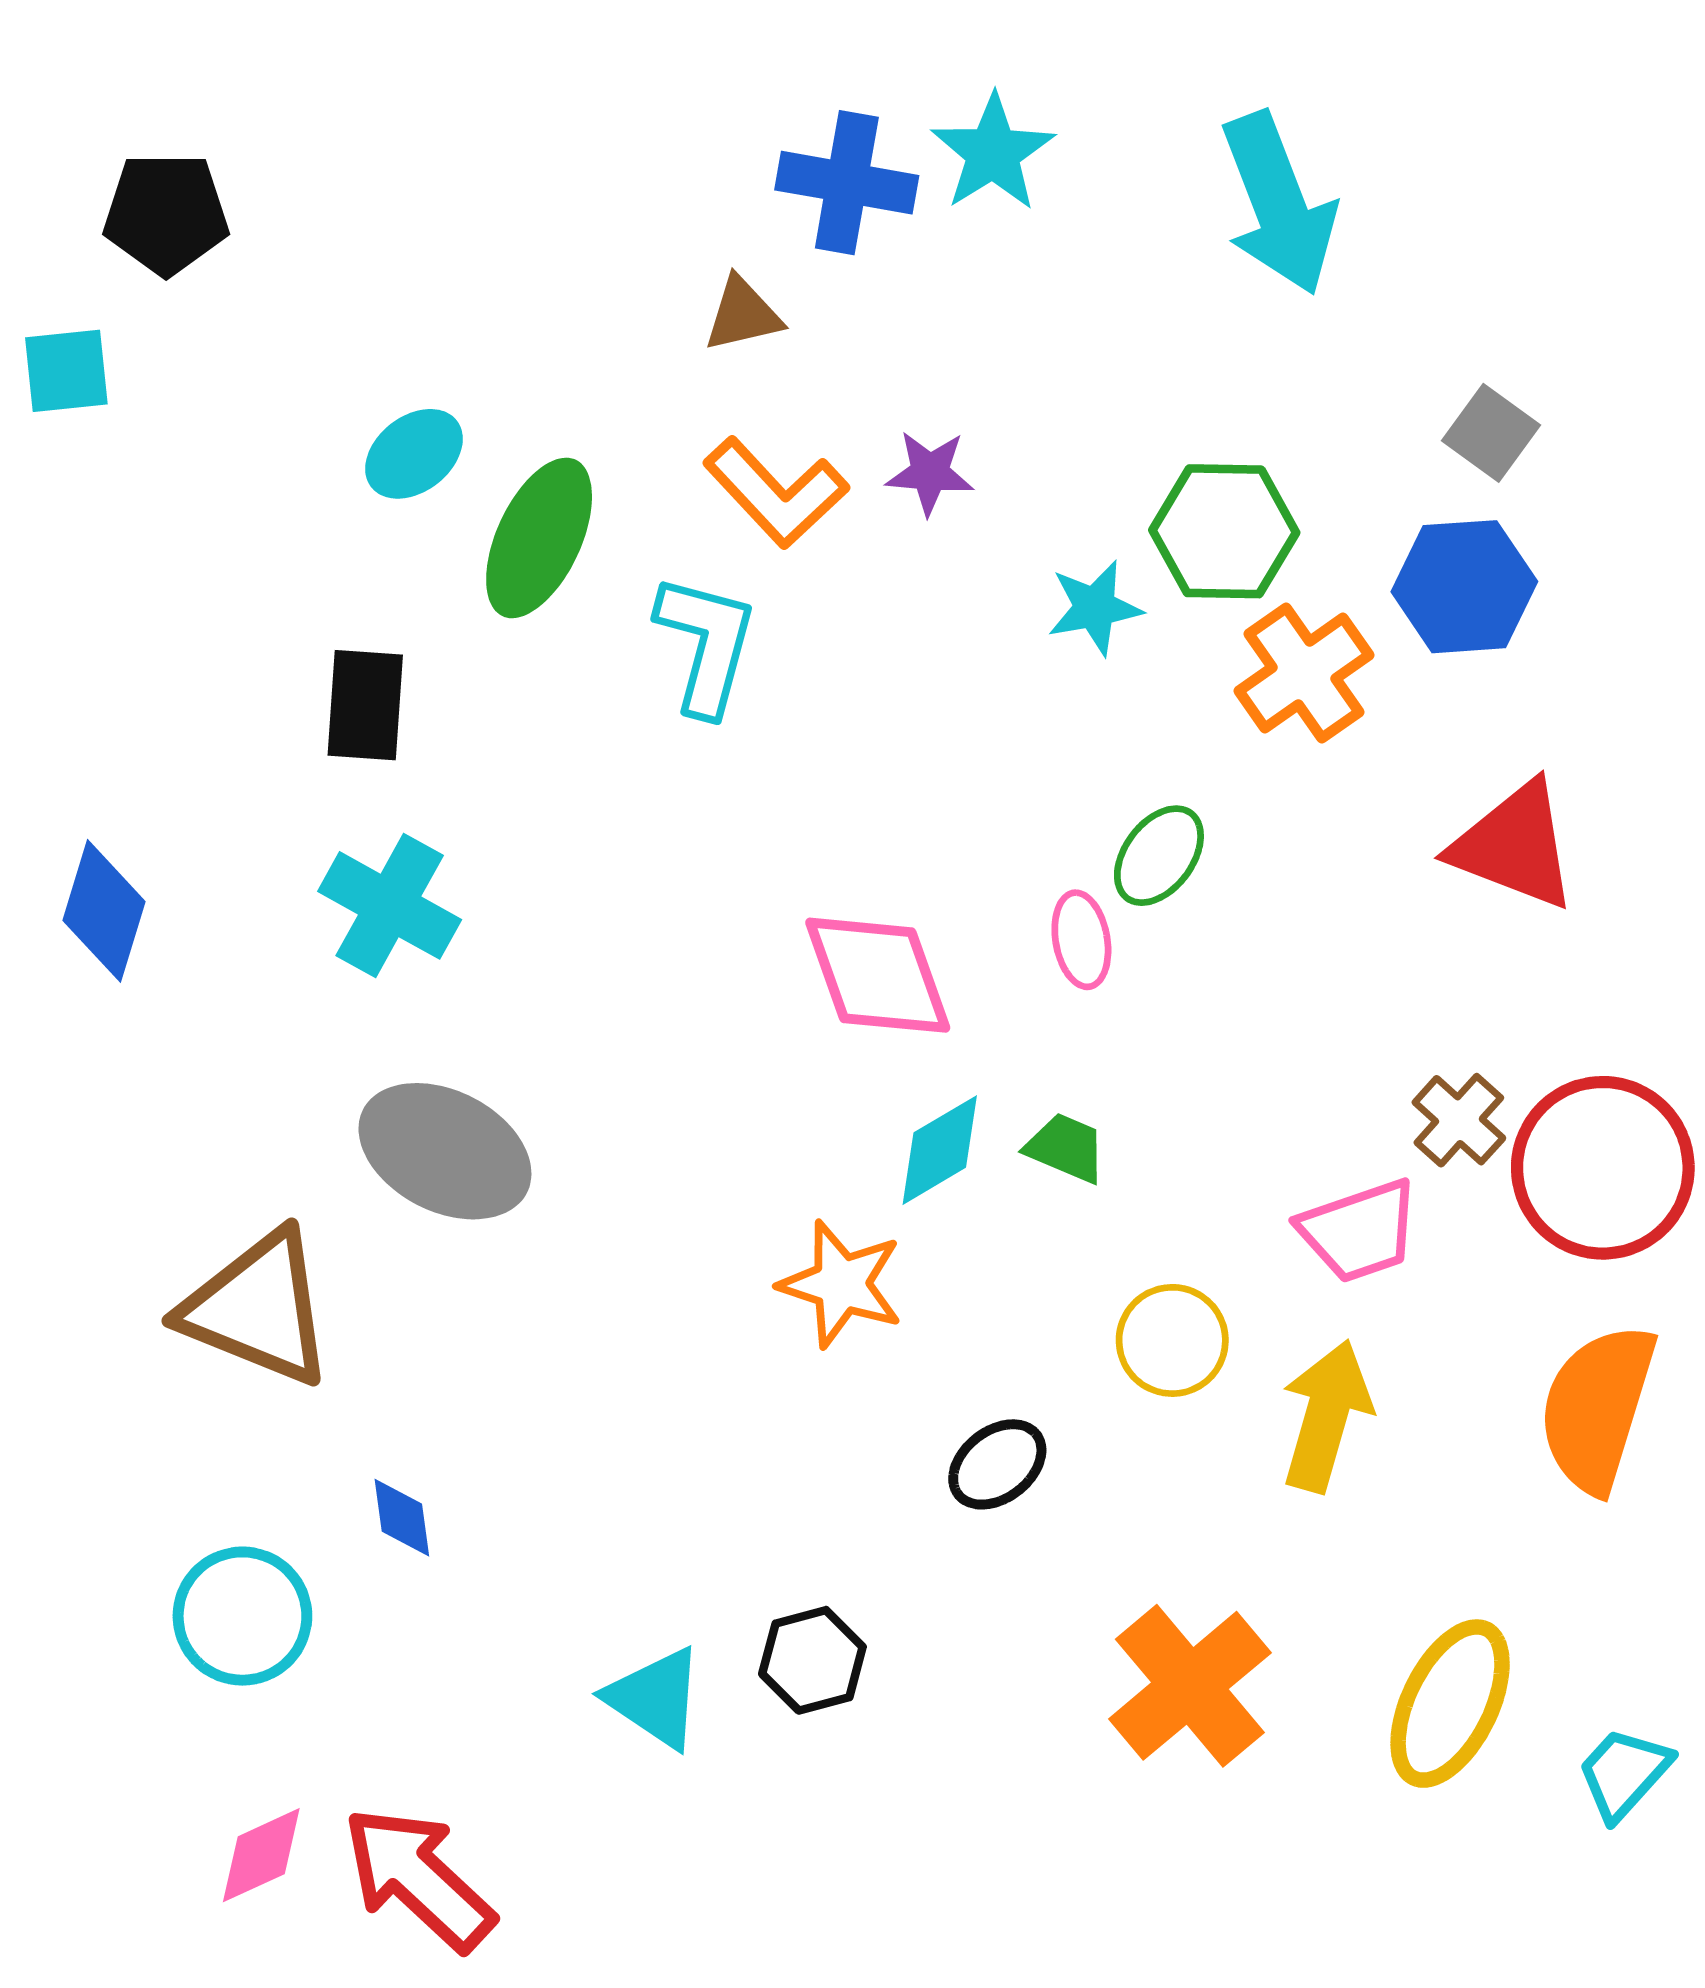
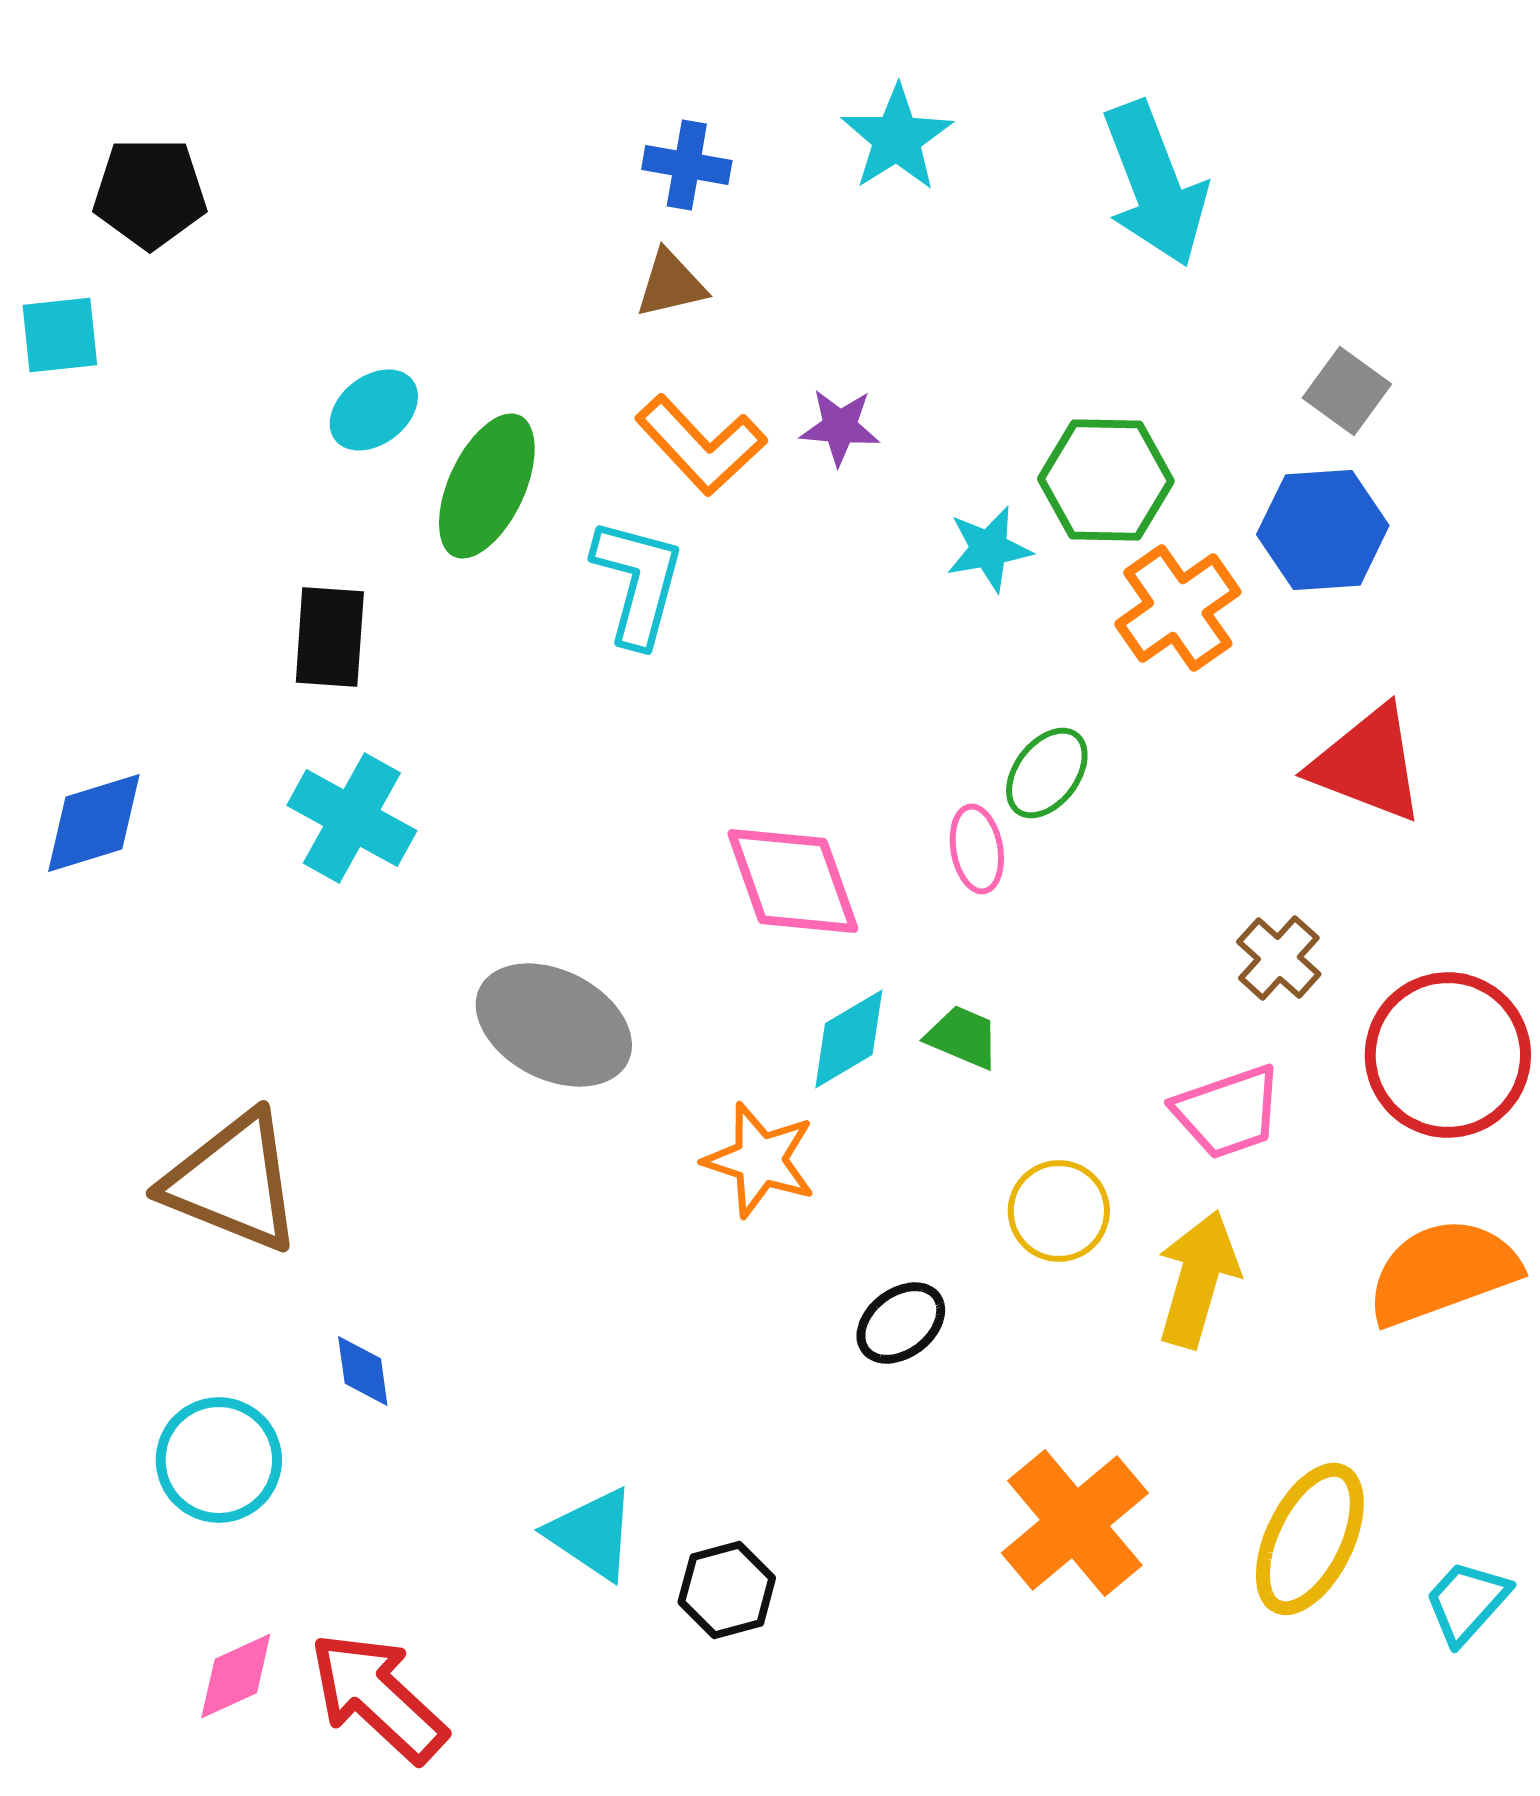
blue cross: (847, 183) -> (687, 165), moved, size x0.7
blue diamond: (104, 911) -> (94, 823), turned 56
brown cross: (1459, 1120) -> (1279, 958), moved
gray ellipse: (445, 1151) -> (554, 1025), moved
orange semicircle: (1597, 1408) -> (1443, 1272), turned 53
black hexagon: (812, 1660) -> (727, 1590), moved

